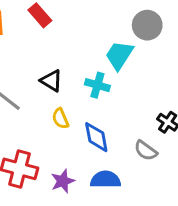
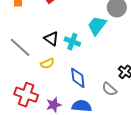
cyan cross: (97, 85) -> (72, 42), moved
yellow semicircle: (60, 119) -> (47, 64), moved, turned -96

